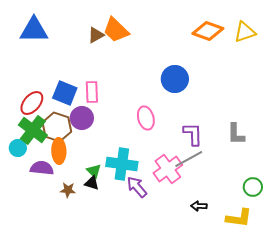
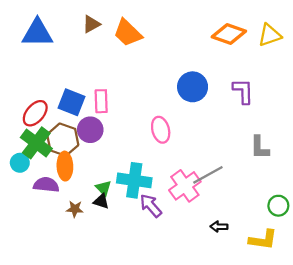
brown triangle: (96, 35) -> (91, 24), moved
purple L-shape: (193, 134) -> (243, 91), moved

